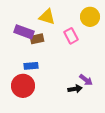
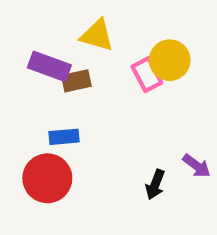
yellow circle: (90, 17) -> (170, 60), moved
purple arrow: (86, 80) -> (197, 166), moved
black arrow: (75, 89) -> (155, 185), turned 120

